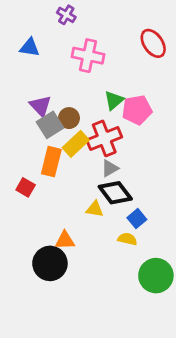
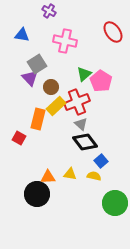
pink pentagon: (137, 110) -> (101, 81), turned -30
gray square: (50, 125) -> (37, 64), moved
gray triangle: (110, 168) -> (81, 124), turned -48
yellow triangle: (95, 209) -> (70, 174), moved

